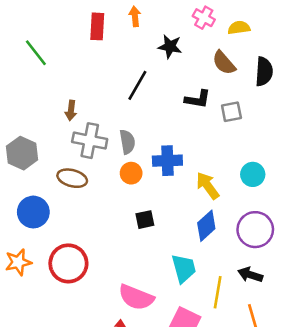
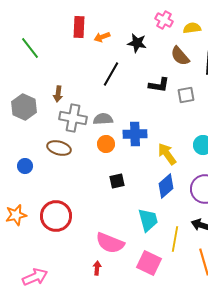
orange arrow: (135, 16) -> (102, 37), moved, turned -105
gray semicircle: (127, 142) -> (103, 119), turned -84
gray hexagon: (22, 153) -> (24, 107), moved
blue circle: (33, 212) -> (25, 166), moved, size x0.6

